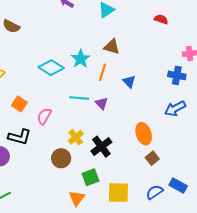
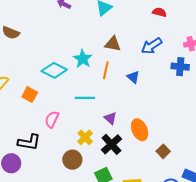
purple triangle: (102, 103) -> (110, 118), moved
orange square: (19, 104) -> (30, 95), moved
blue arrow: (175, 109) -> (152, 46), moved
orange ellipse: (144, 134) -> (140, 130), moved

